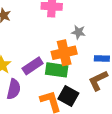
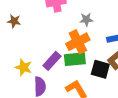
black square: (68, 96) -> (100, 69), moved

